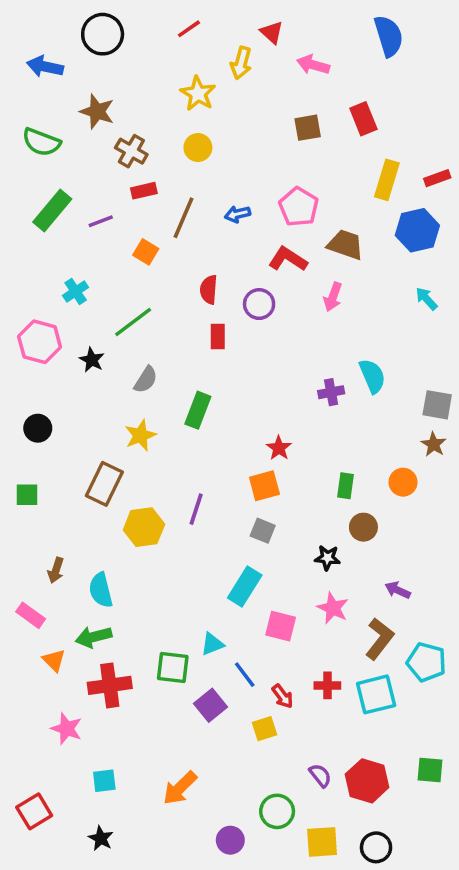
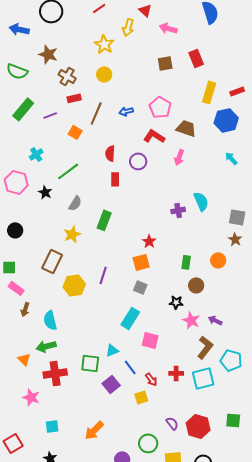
pink star: (333, 608) -> (191, 320), moved
pink rectangle: (31, 615) -> (16, 288), moved

